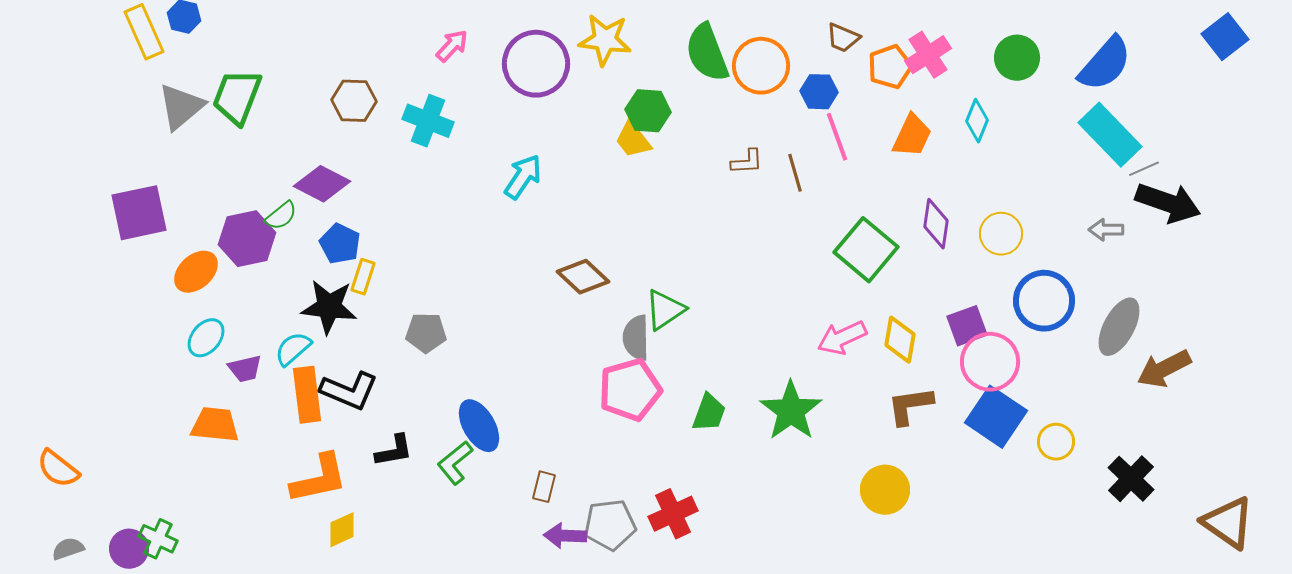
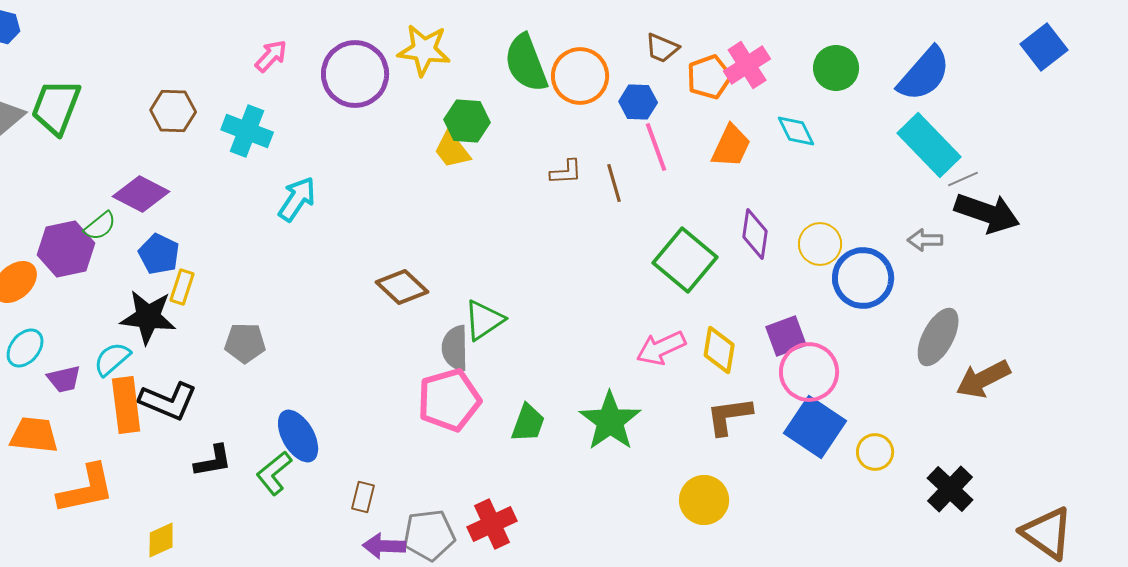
cyan diamond: (977, 121) -> (796, 131), turned -48
cyan arrow: (523, 177) -> (297, 199), moved
blue circle: (1044, 301) -> (863, 278), moved
orange L-shape: (319, 479) -> (86, 489), moved

